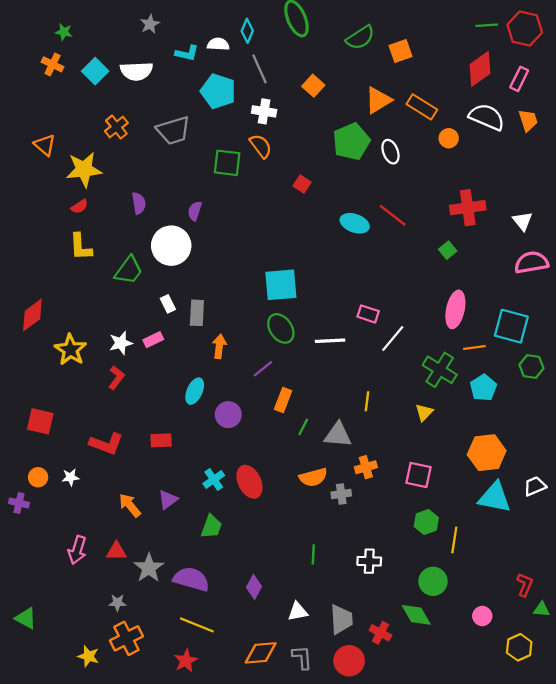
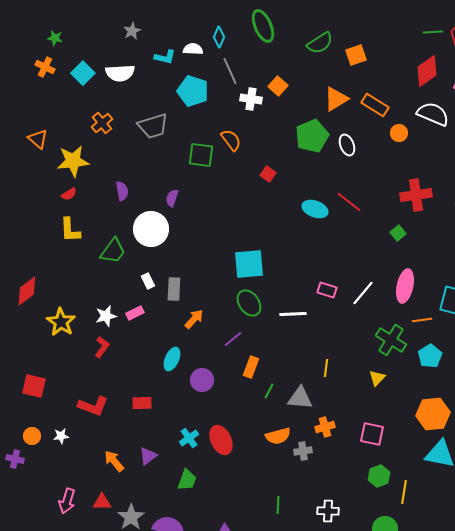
white cross: (264, 111) -> (251, 99), moved
white line: (393, 339) -> (363, 293), moved
orange arrow: (219, 346) -> (194, 319), turned 35

